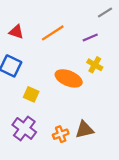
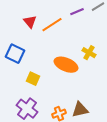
red triangle: (16, 32) -> (30, 22), moved, turned 32
purple line: (90, 38) -> (77, 12), moved

